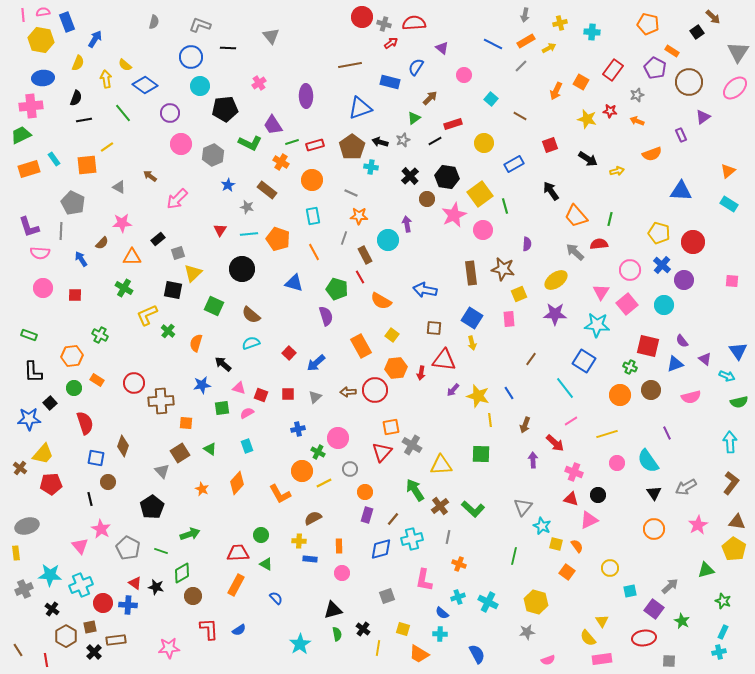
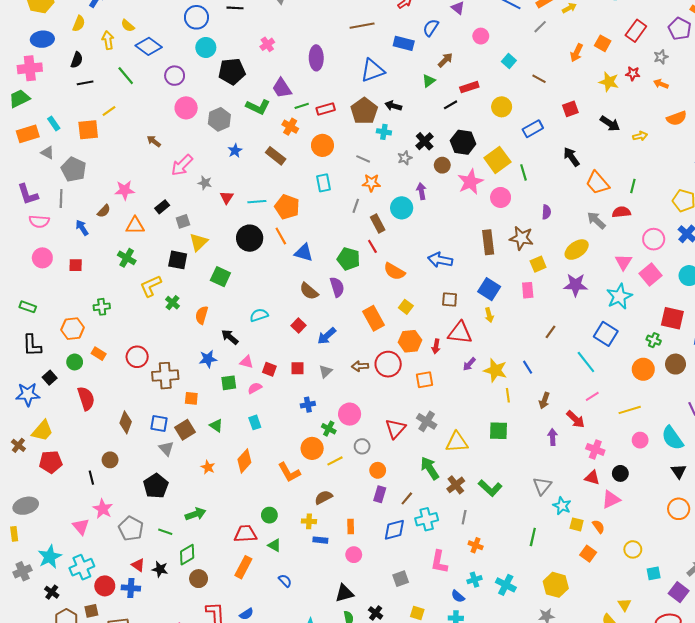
gray star: (403, 140) -> (405, 158), moved
gray triangle: (119, 187) -> (48, 153), moved
gray star: (247, 207) -> (205, 183), moved
orange line: (314, 252) -> (281, 236), moved
brown semicircle: (251, 315) -> (309, 291), moved
cyan star: (597, 325) -> (619, 296), turned -30
green cross: (100, 335) -> (102, 307), turned -35
orange square: (391, 427) -> (425, 380), moved
blue square: (96, 458) -> (159, 423), moved
cyan star: (50, 575) -> (50, 557), turned -30

